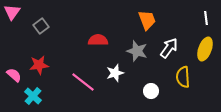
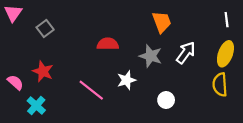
red star: (39, 65) -> (43, 71), turned 30
yellow semicircle: (183, 77) -> (220, 85), moved

